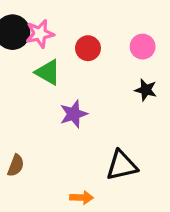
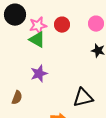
pink star: (40, 34) -> (38, 26), moved
purple star: (74, 114) -> (39, 74), moved

